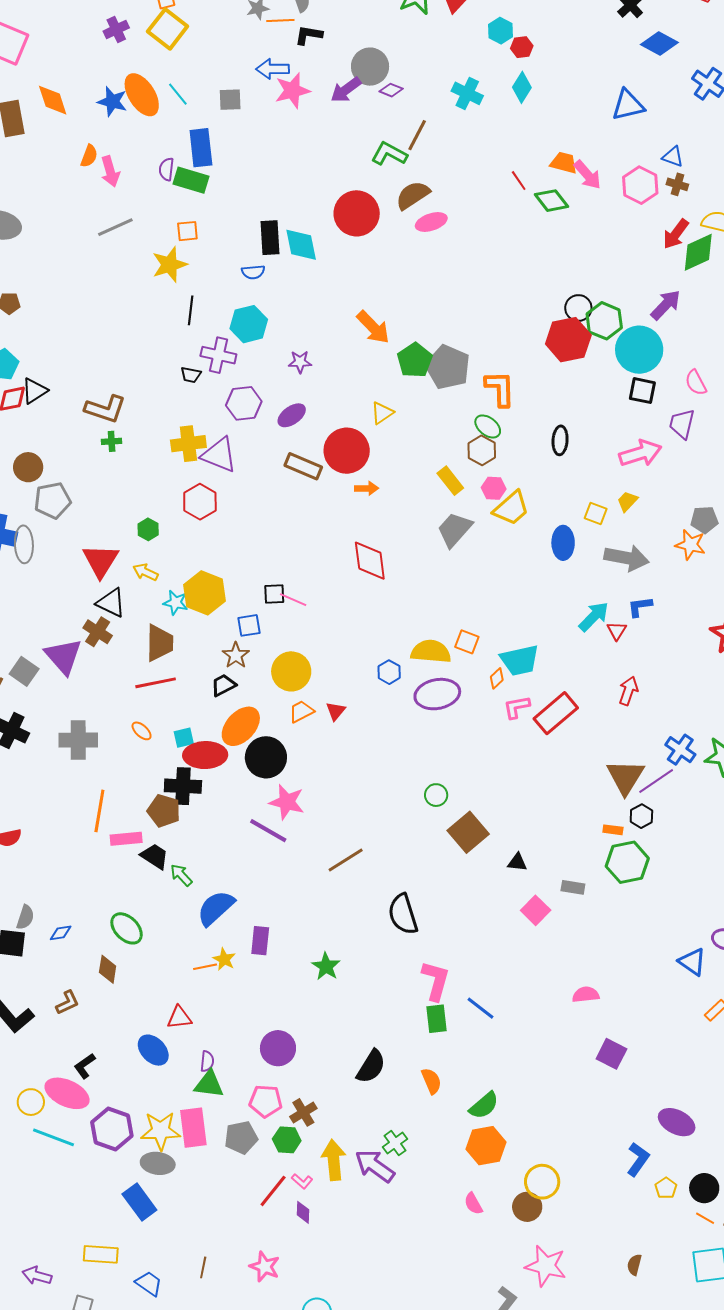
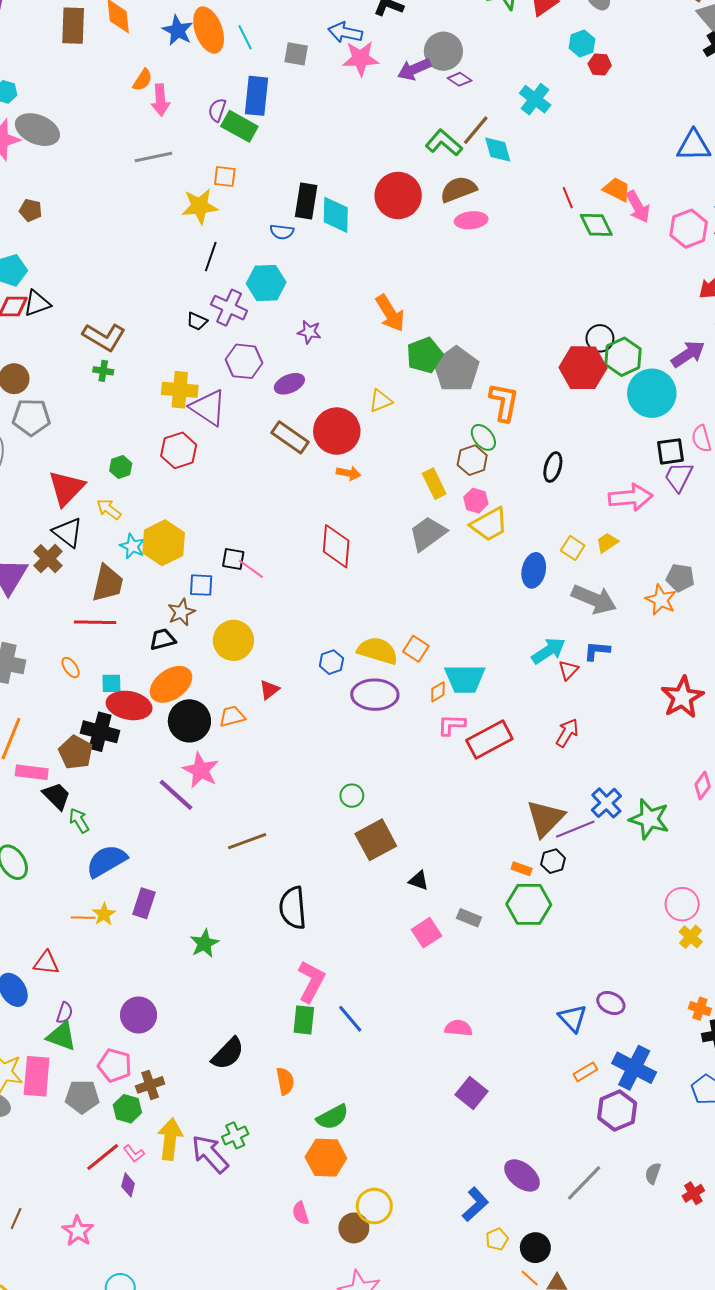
cyan diamond: (522, 87) -> (498, 149), moved, turned -60
black square: (642, 391) -> (671, 451), moved, turned -32
orange trapezoid: (301, 711) -> (232, 716), moved

